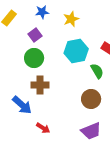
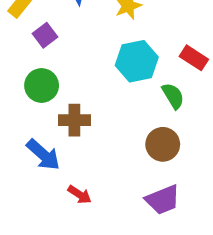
purple square: (35, 35) -> (45, 35), moved
green circle: (34, 58) -> (42, 85), moved

